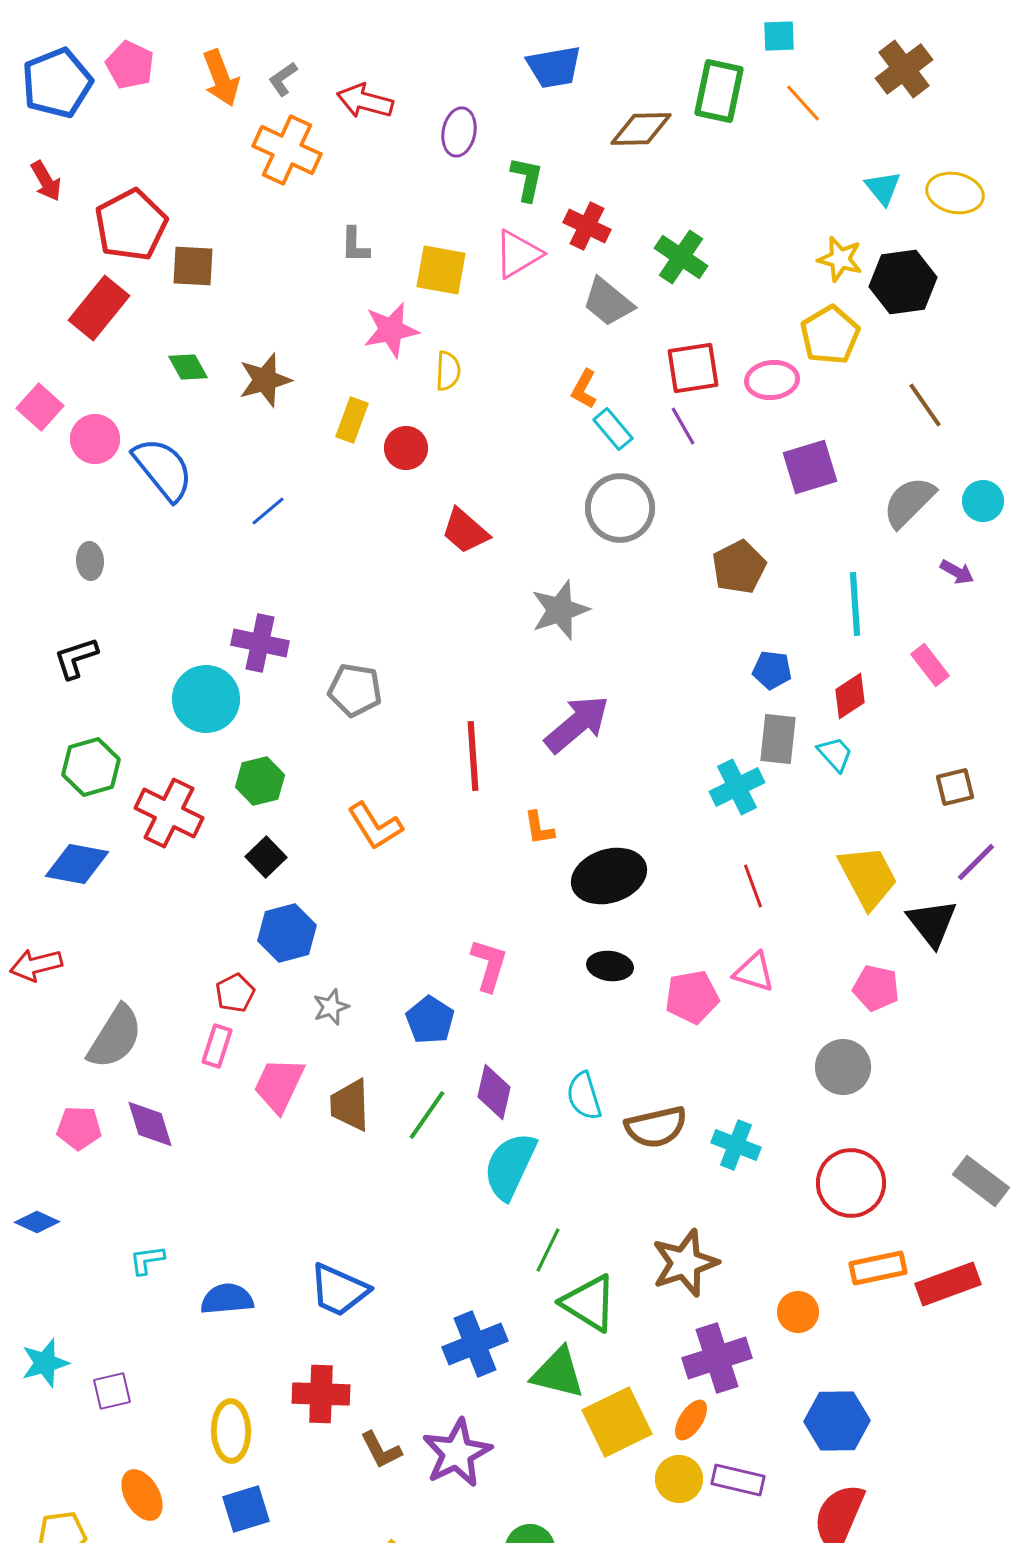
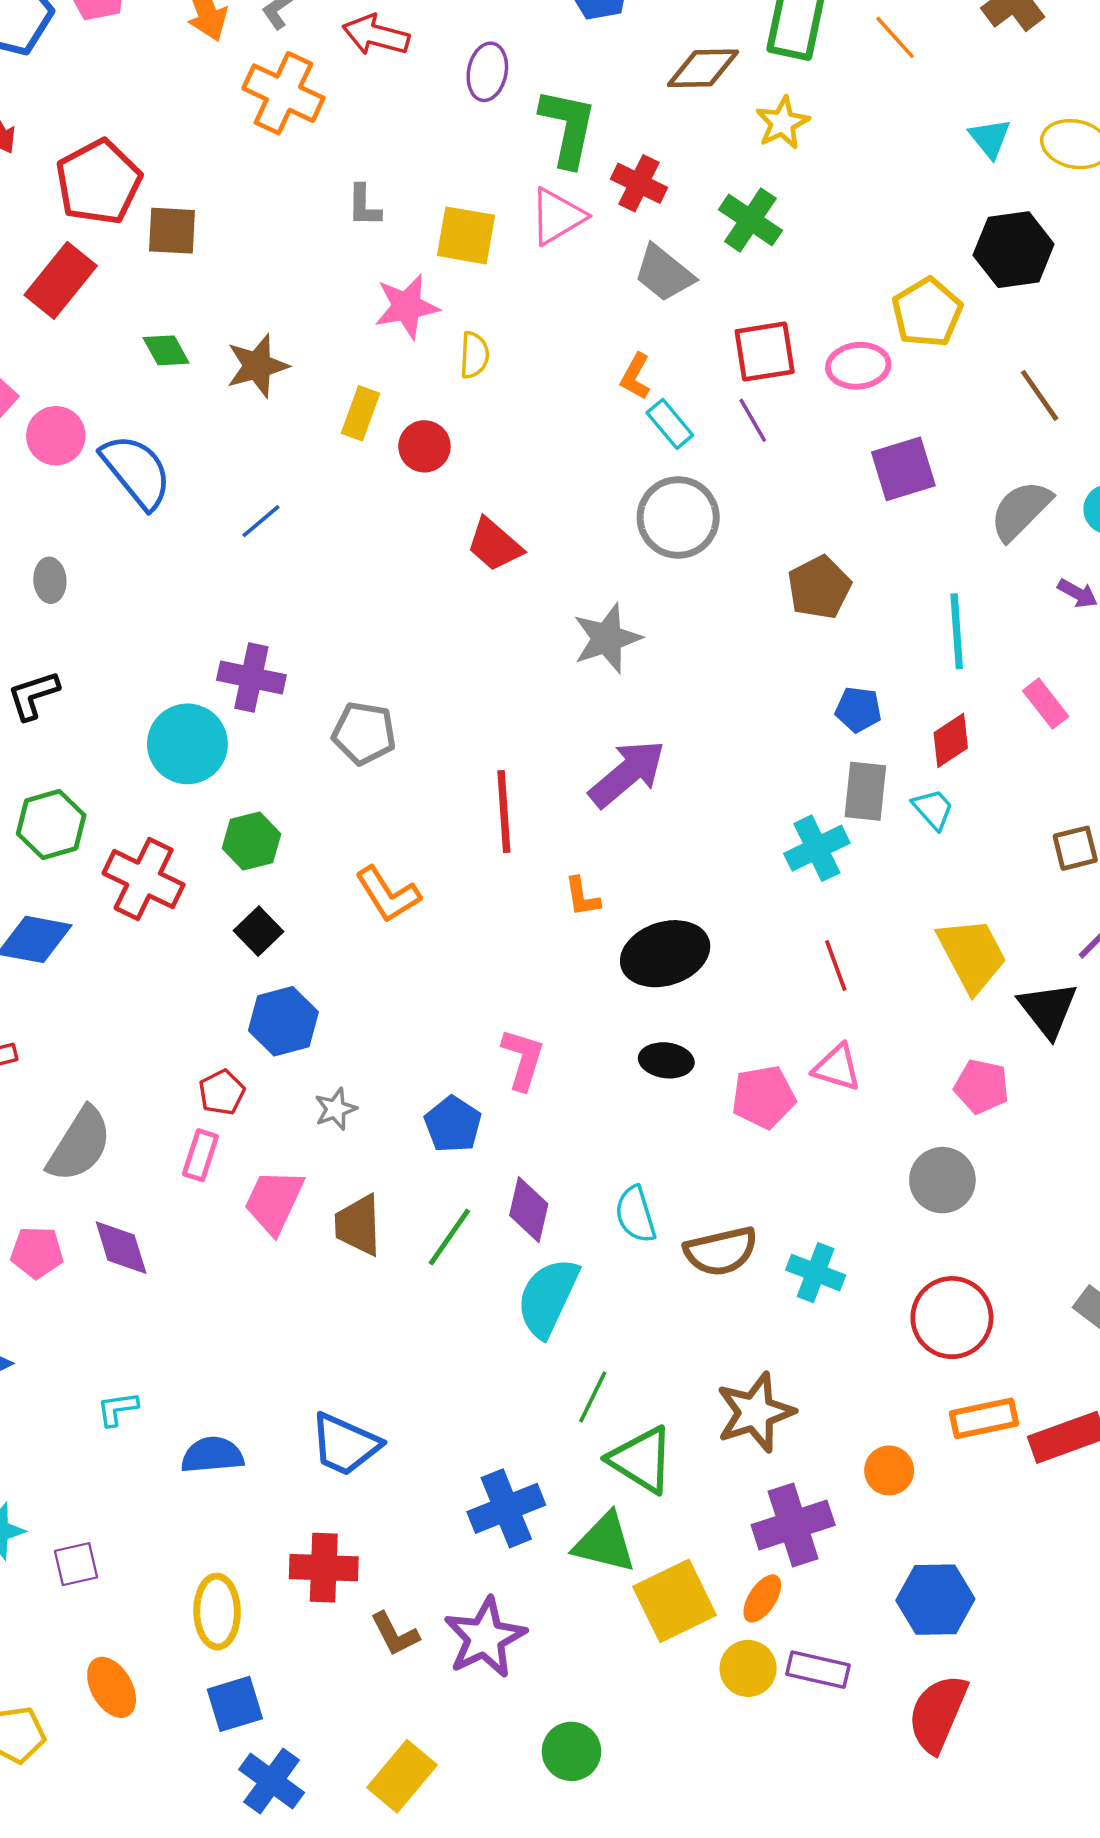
green L-shape: (527, 179) -> (568, 128), size x1.5
yellow star: (840, 259) -> (782, 123), moved, turned 30

